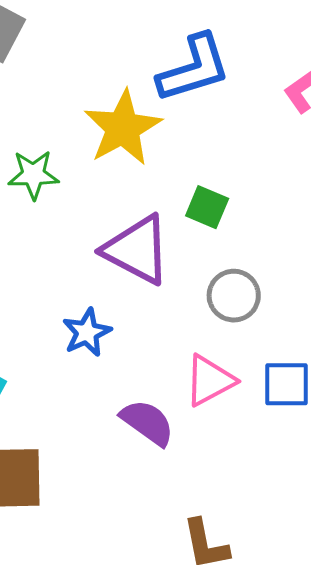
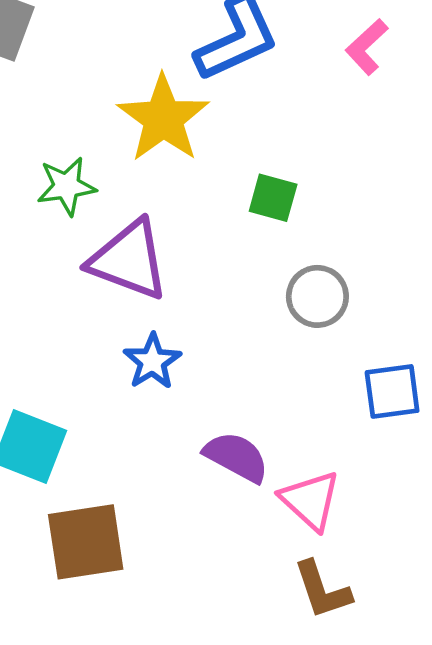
purple triangle: (137, 250) -> (129, 260), moved
pink triangle: (210, 380) -> (310, 500), moved, turned -42

